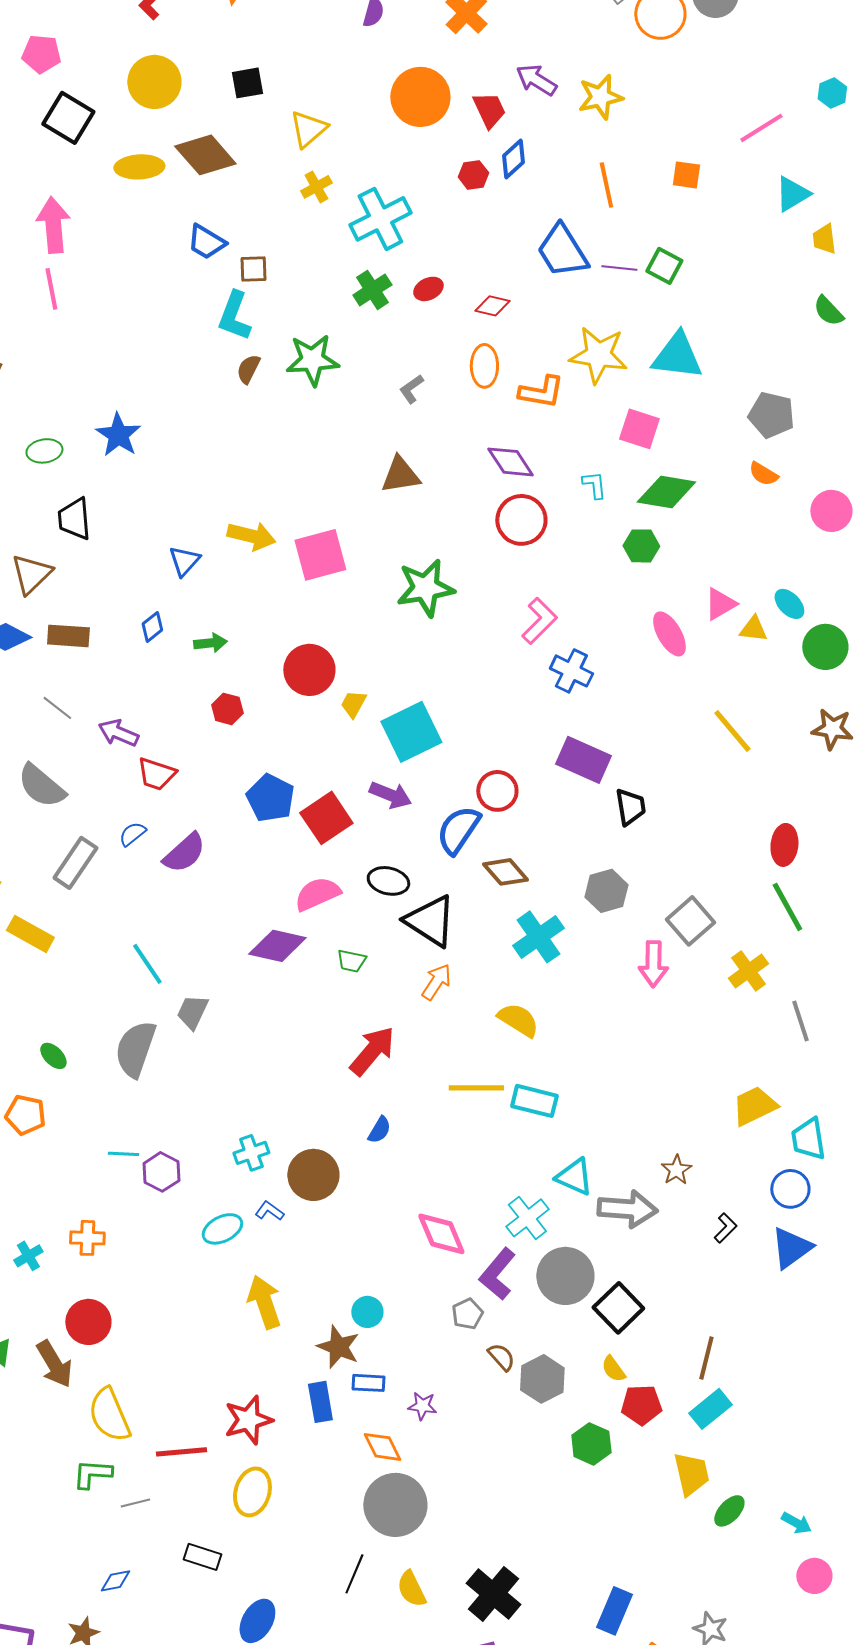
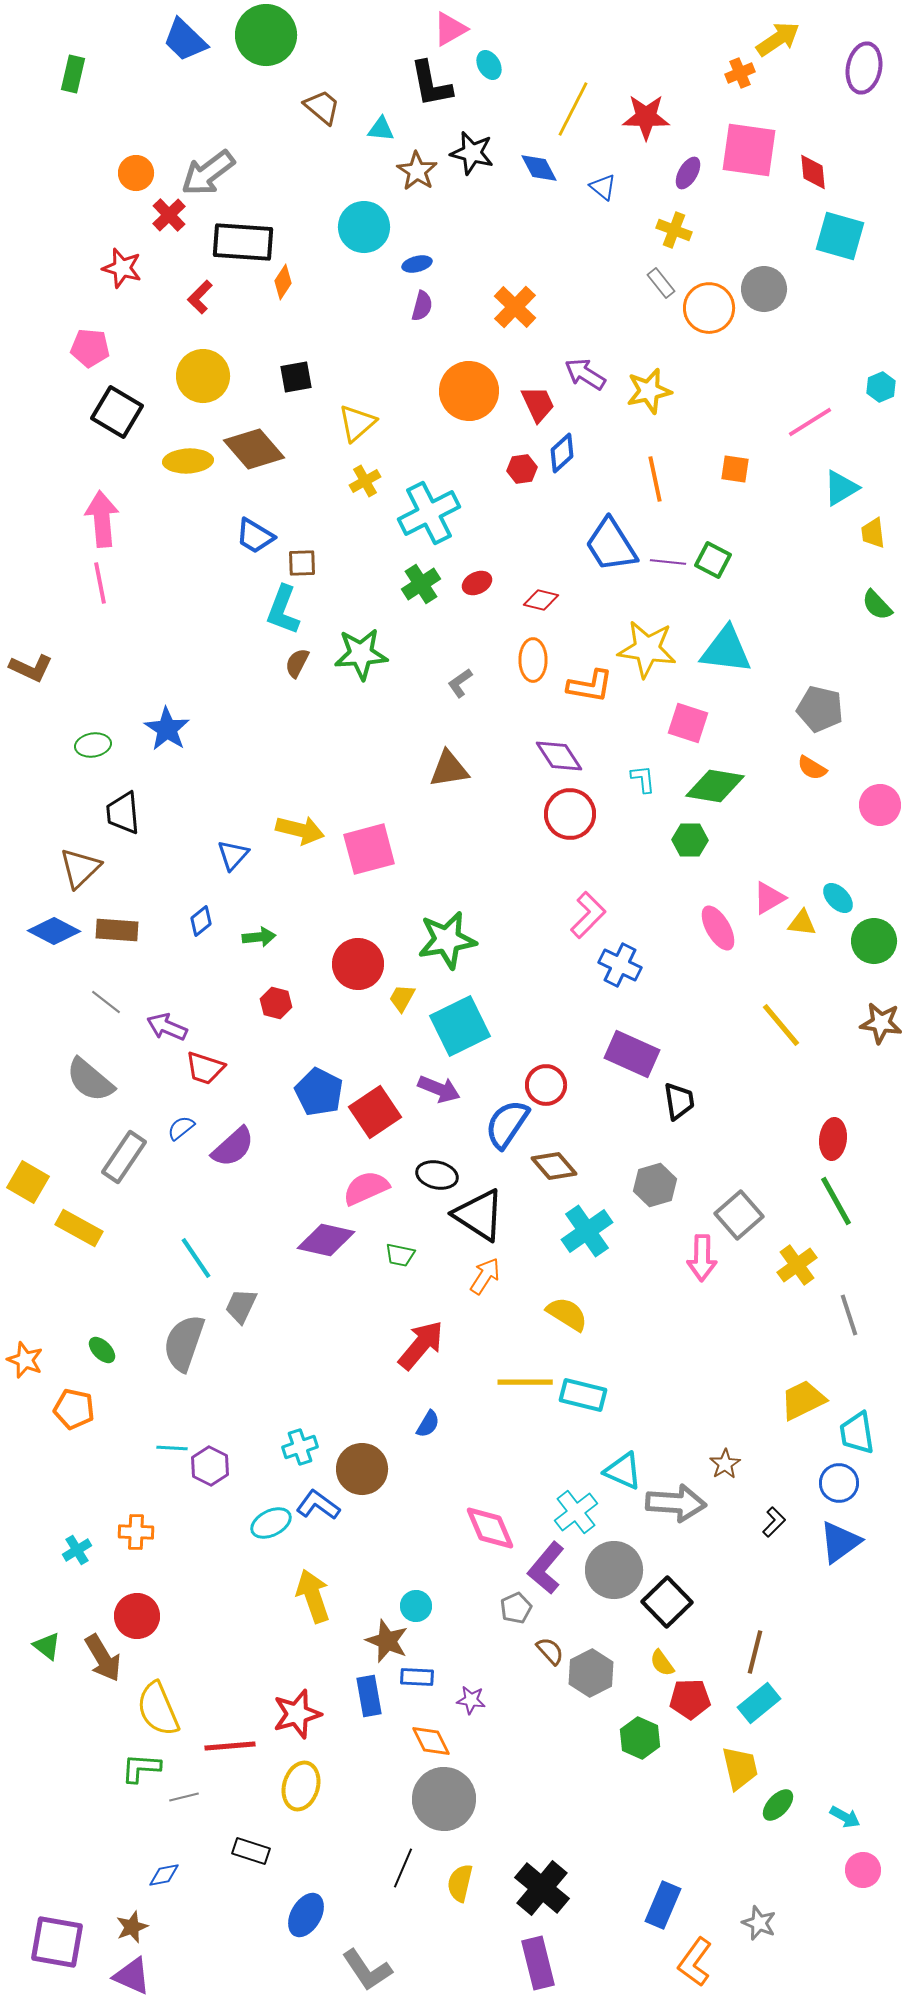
green star: (425, 588) -> (447, 940), moved
blue L-shape: (269, 1211) -> (318, 1505), size x1.5
yellow semicircle: (411, 1589) -> (460, 1883), turned 39

